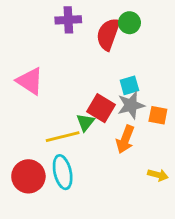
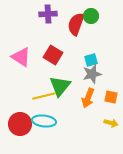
red square: (101, 108) -> (53, 55), moved
orange square: (158, 115) -> (111, 97), moved
green triangle: (85, 122) -> (60, 86), size x1.6
cyan ellipse: (63, 172) -> (44, 121), turned -70

